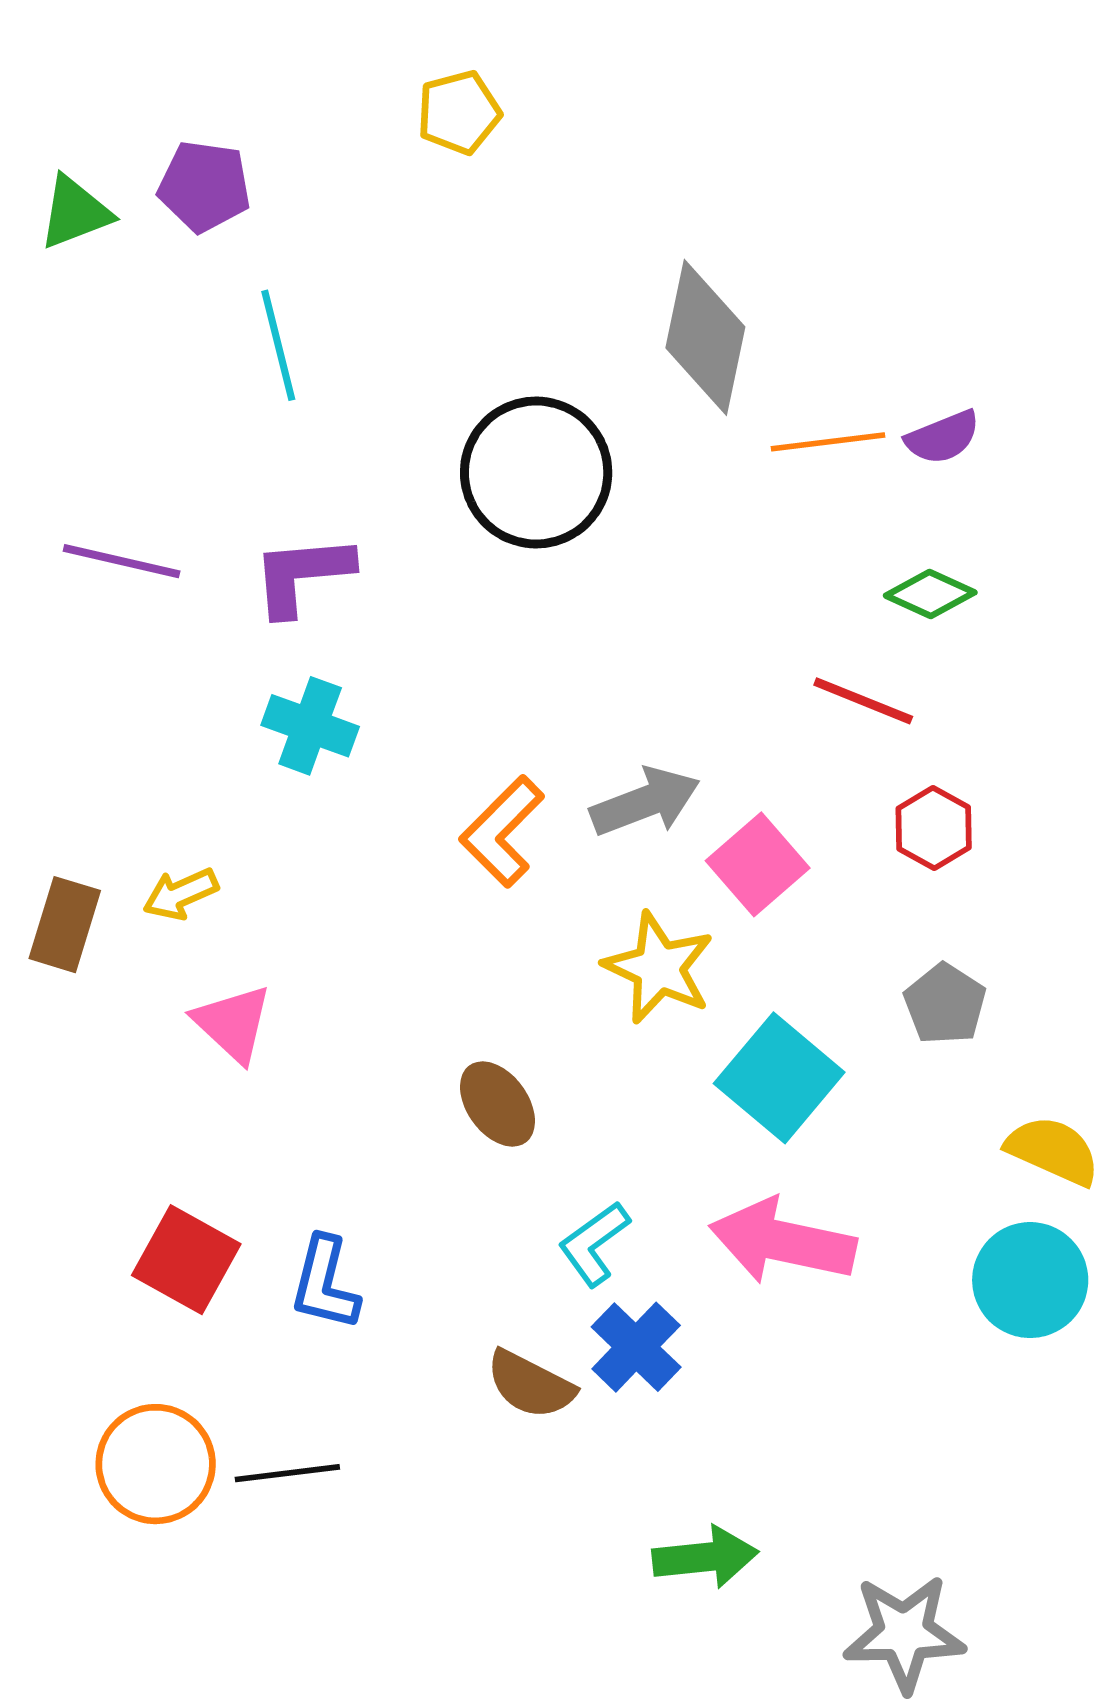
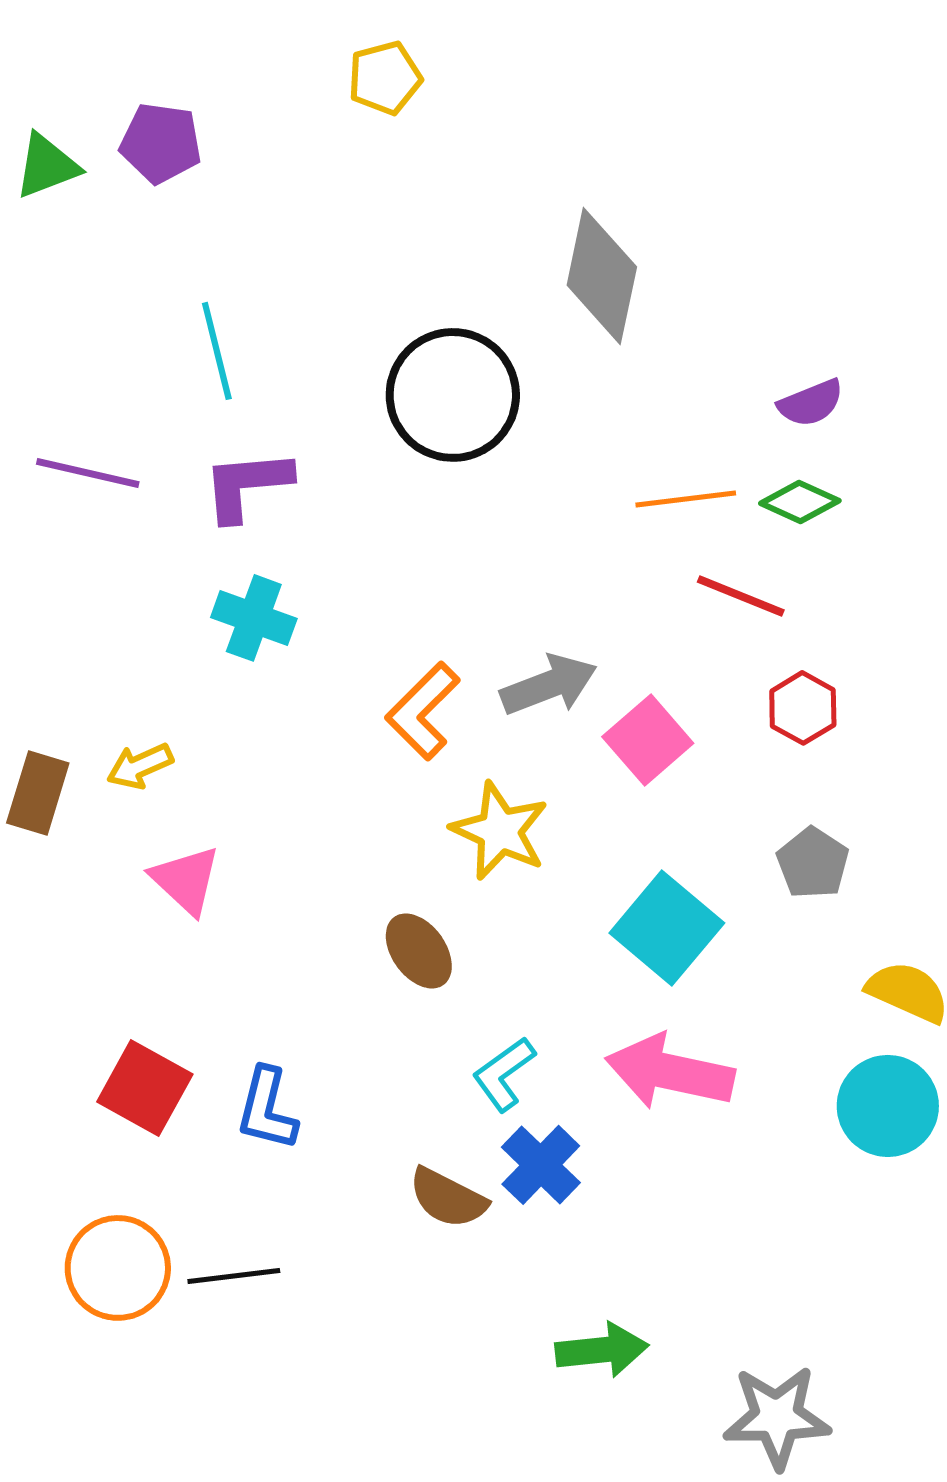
cyan line: (278, 345) -> (217, 351), moved
purple semicircle: (943, 437) -> (811, 403), moved
orange line: (828, 442) -> (686, 499), moved
yellow star: (659, 968) -> (500, 831), moved

